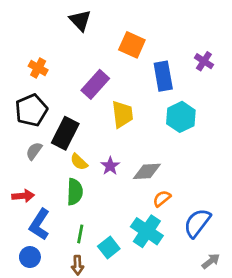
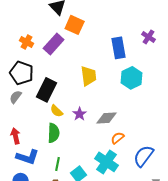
orange square: (132, 45) -> (75, 25), moved
purple rectangle: (95, 84) -> (54, 44), moved
black pentagon: (31, 110) -> (22, 73), turned -30
gray semicircle: (34, 151) -> (16, 97), moved
red arrow: (23, 196) -> (16, 136), turned -98
blue L-shape: (39, 224) -> (28, 157), turned -105

